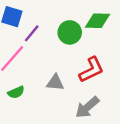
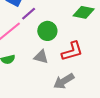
green circle: (70, 32) -> (47, 31), moved

